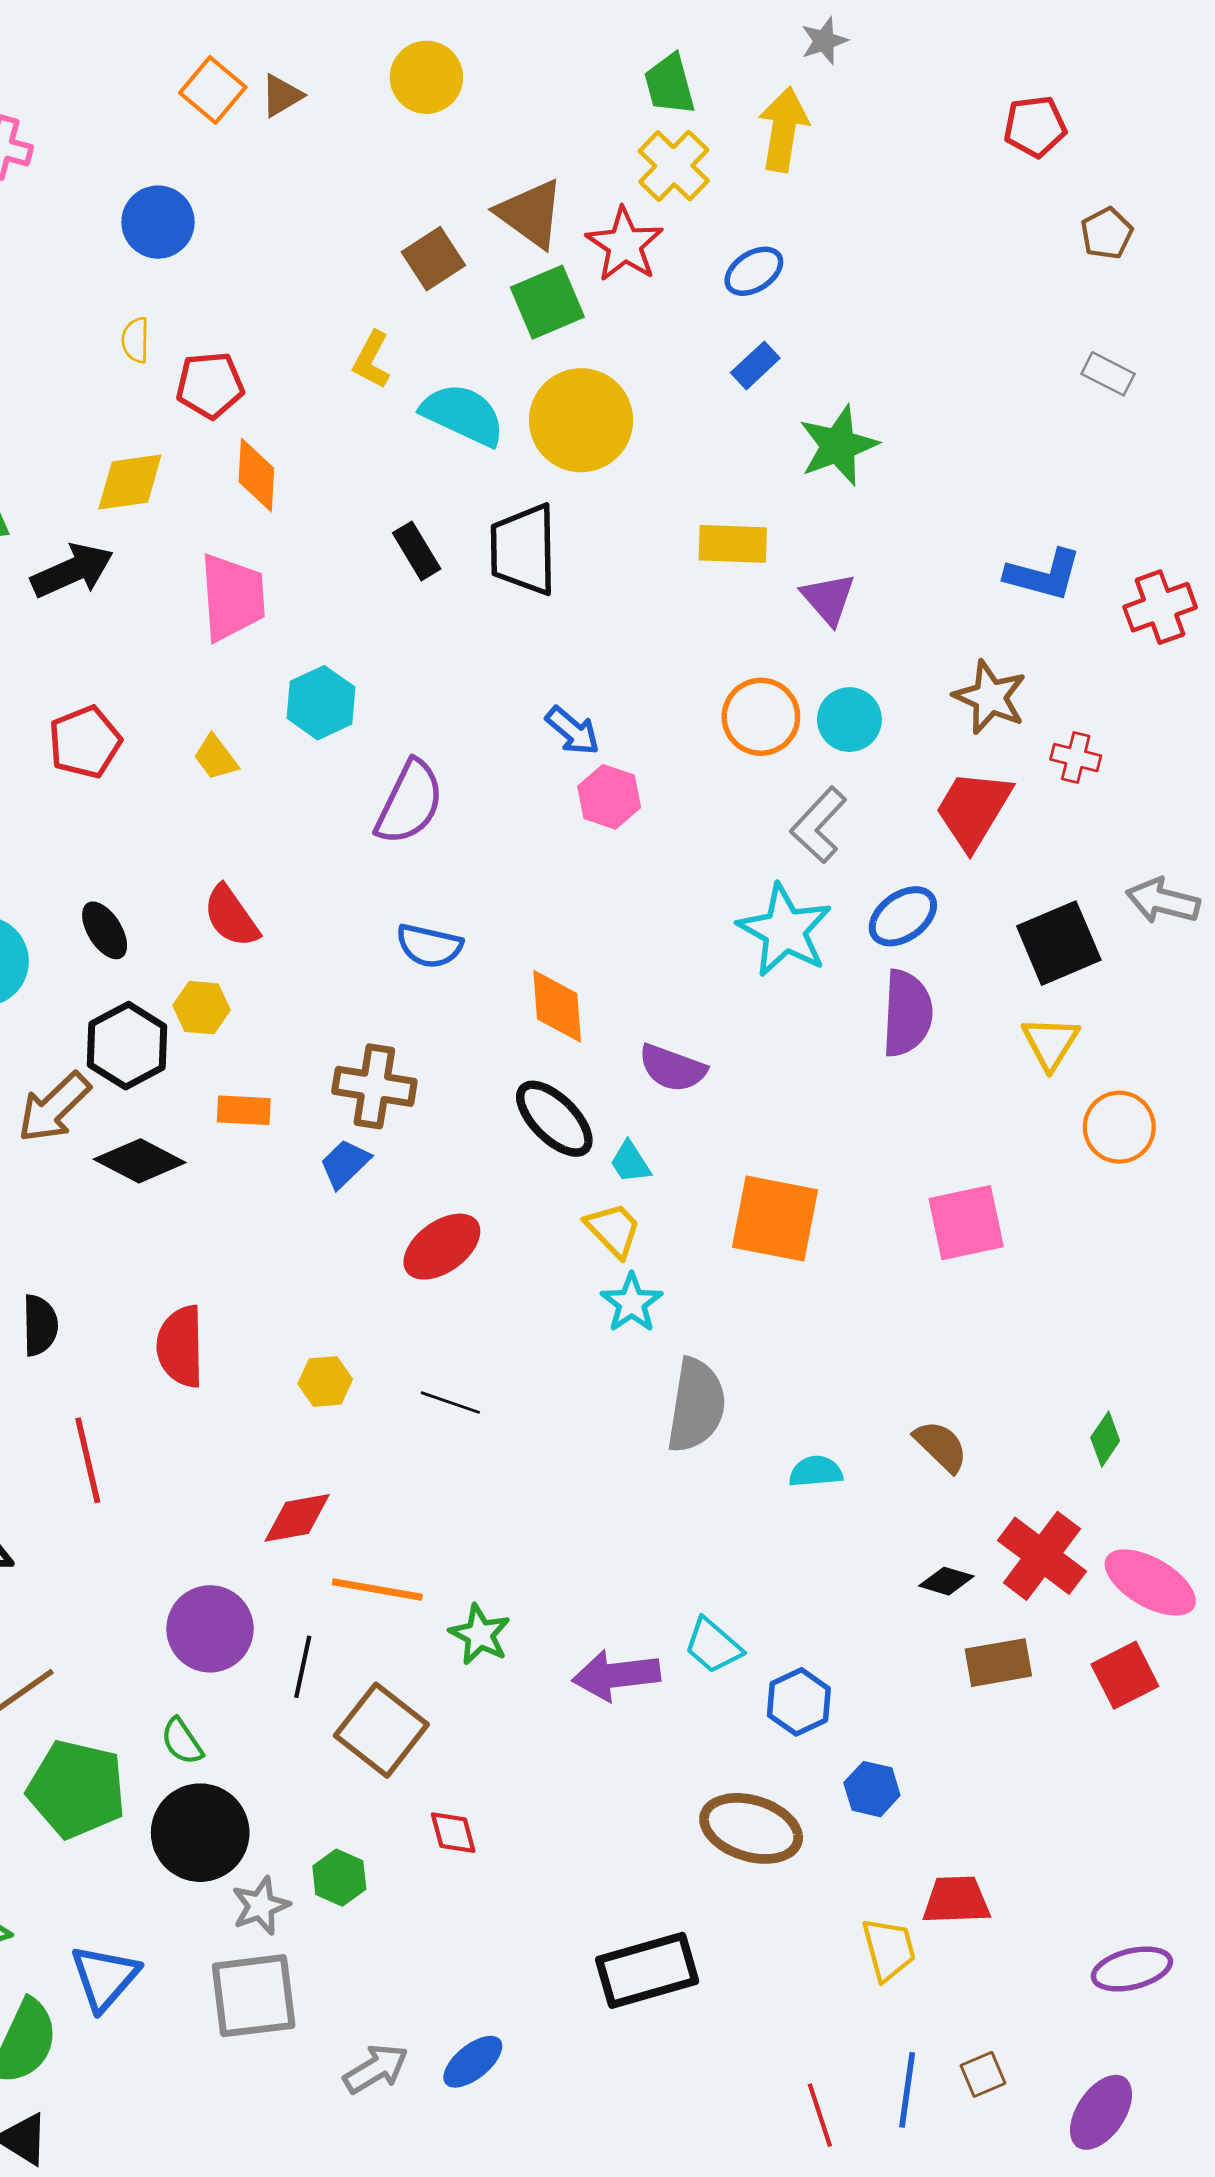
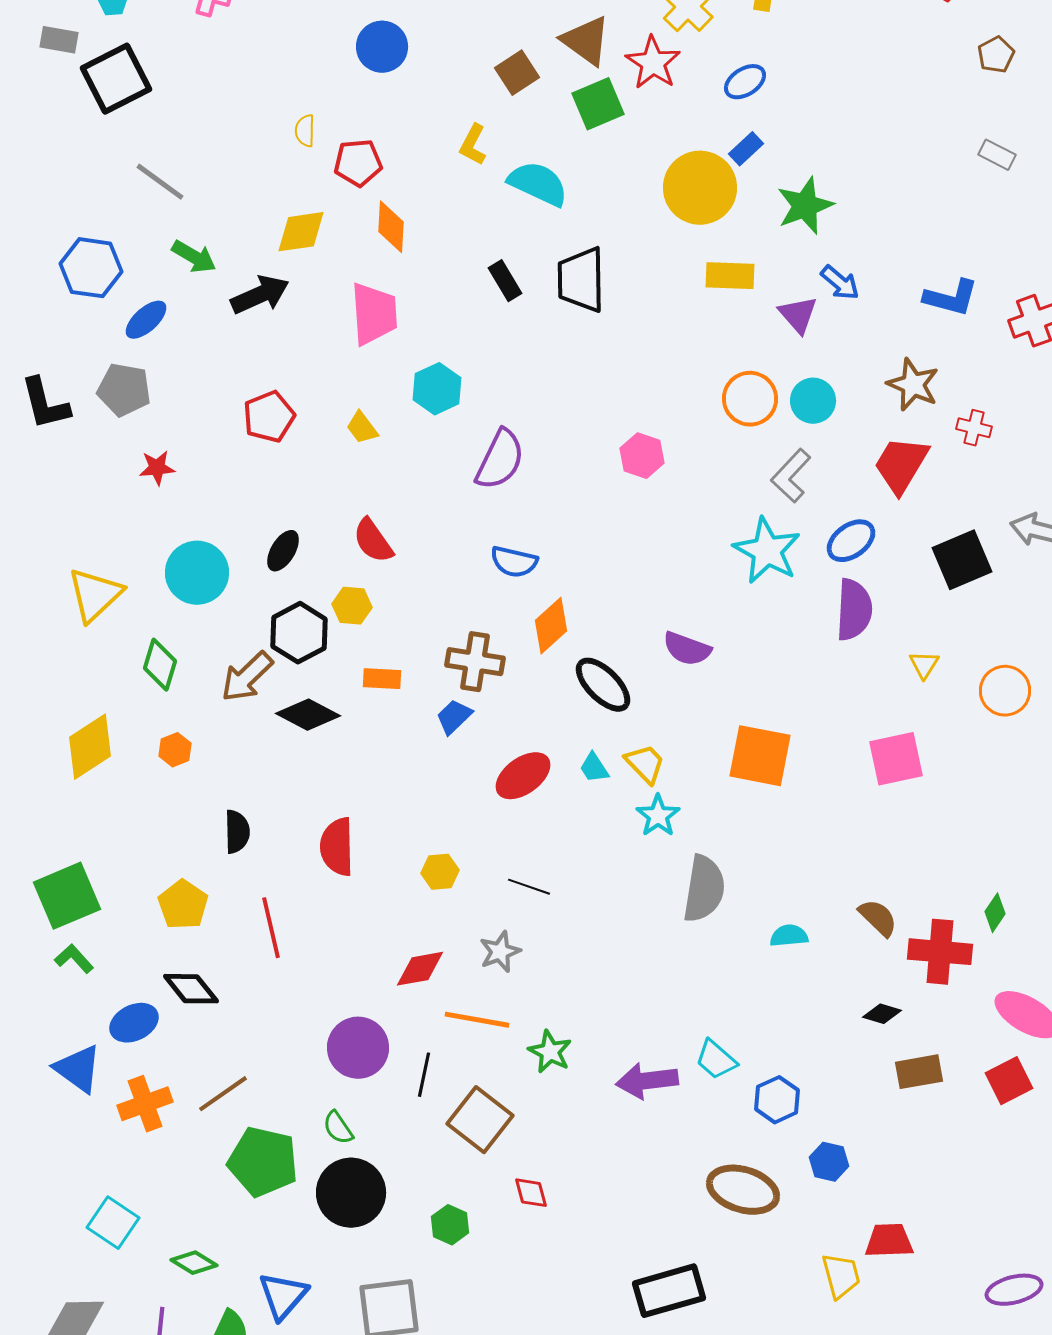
blue circle: (158, 222) -> (382, 47), moved
yellow circle: (581, 420) -> (700, 188), moved
blue arrow: (573, 731) -> (840, 283), moved
black ellipse: (105, 930) -> (283, 551), turned 63
orange diamond: (557, 1006) -> (551, 626), moved, turned 52
yellow triangle: (1050, 1043) -> (924, 665), moved, size x0.7
cyan trapezoid: (630, 1162) -> (594, 768), moved
red cross: (1042, 1556) -> (940, 952), moved, turned -32
gray star: (261, 1906) -> (500, 952), moved

